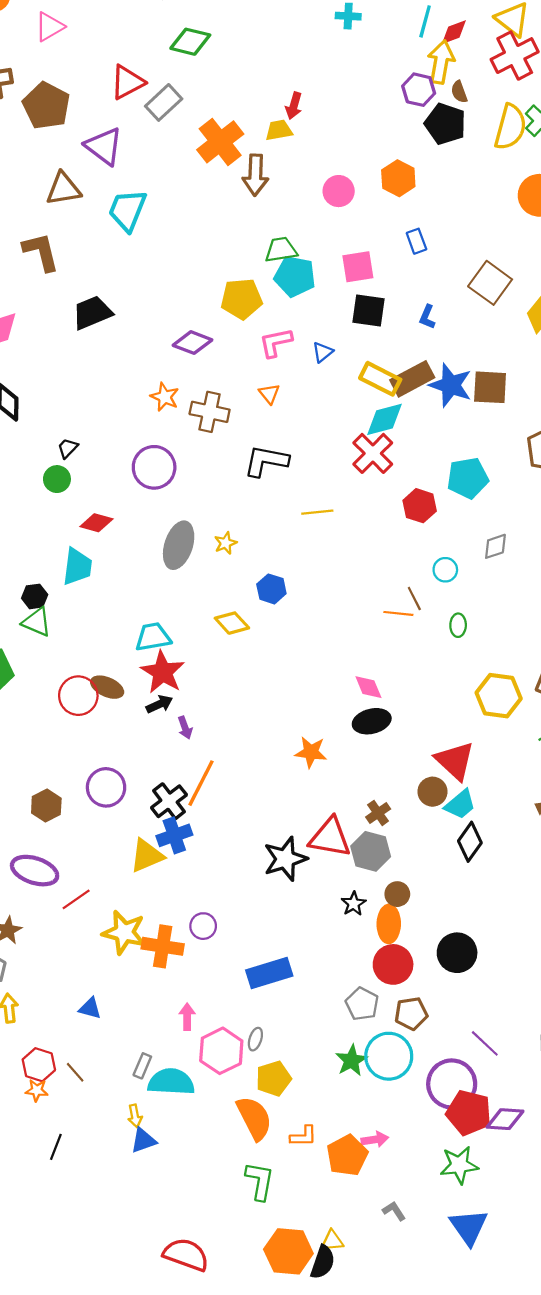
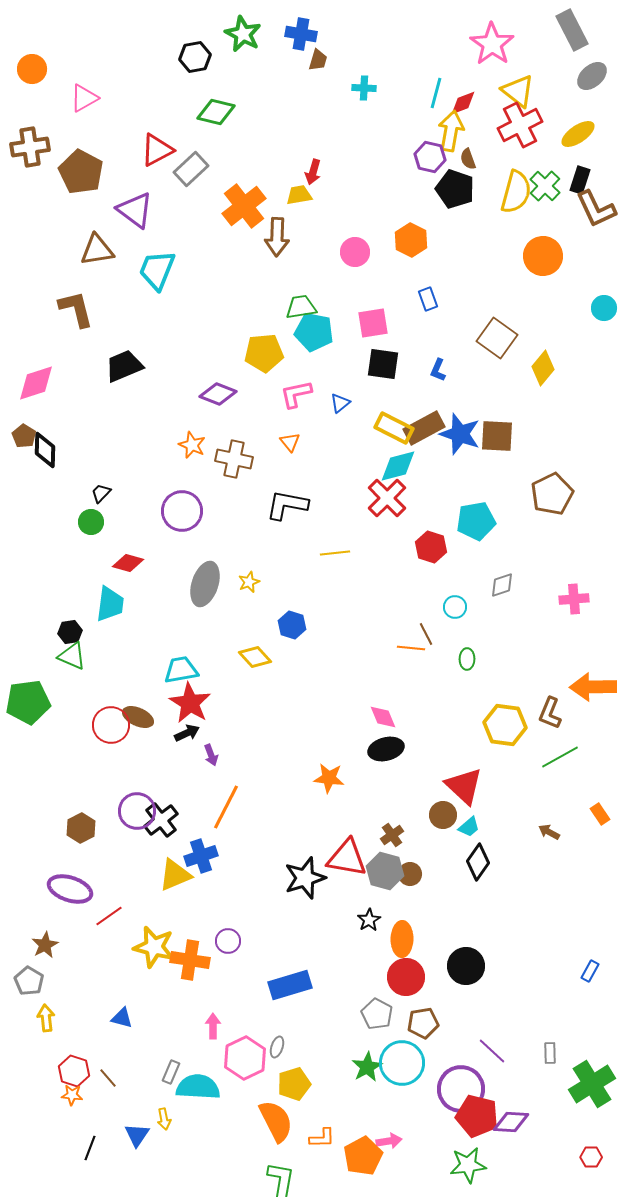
black cross: (169, 801) -> (161, 820), moved
cyan trapezoid: (460, 804) -> (469, 827), size x0.7
brown circle: (397, 894) -> (410, 874), moved
blue triangle: (143, 1140) -> (137, 1135), moved, turned -36

